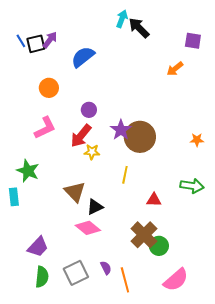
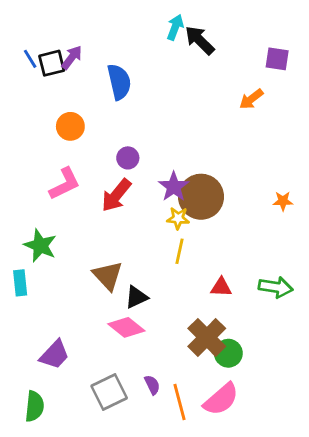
blue semicircle: (83, 57) -> (119, 82), turned 115
yellow star: (92, 152) -> (178, 218), moved
green arrow: (192, 186) -> (276, 287), moved
green semicircle: (42, 277) -> (34, 406), moved
pink semicircle: (176, 280) -> (221, 399), moved

